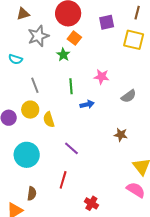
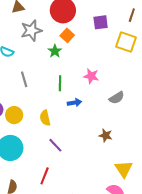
yellow circle: (30, 110) -> (14, 115), moved
yellow semicircle: (49, 120) -> (45, 118), moved

